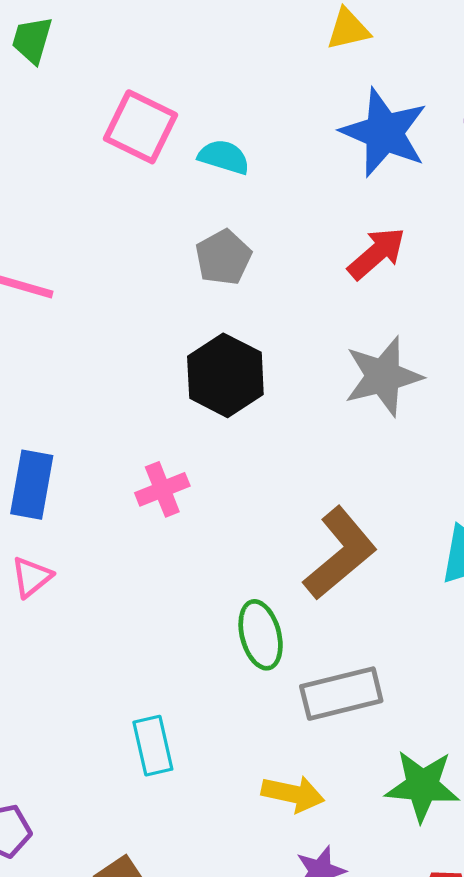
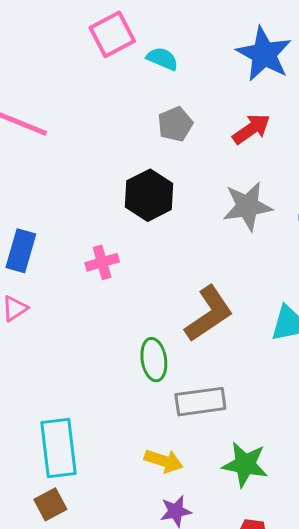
pink square: (141, 127) -> (112, 34), turned 30
gray pentagon: (223, 257) -> (175, 124), moved
cyan rectangle: (153, 746) -> (58, 448), moved, size x1.6

